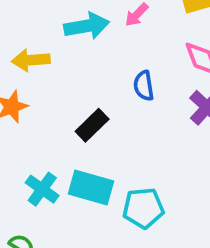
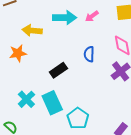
cyan rectangle: (91, 187) -> (52, 103), turned 40
cyan pentagon: (143, 208) -> (78, 118), turned 30

